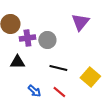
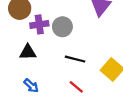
blue arrow: (34, 91) -> (31, 86), moved

